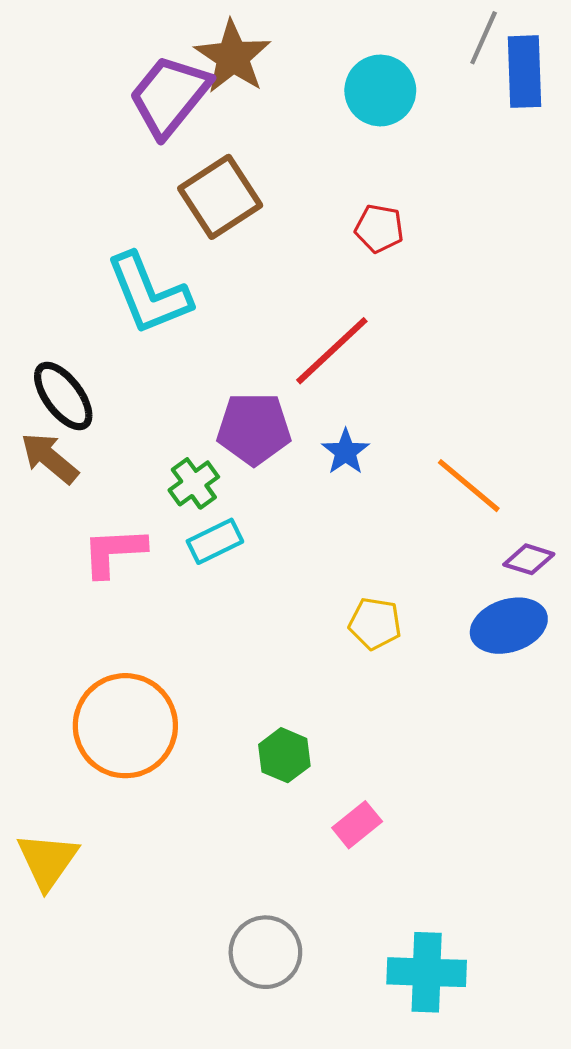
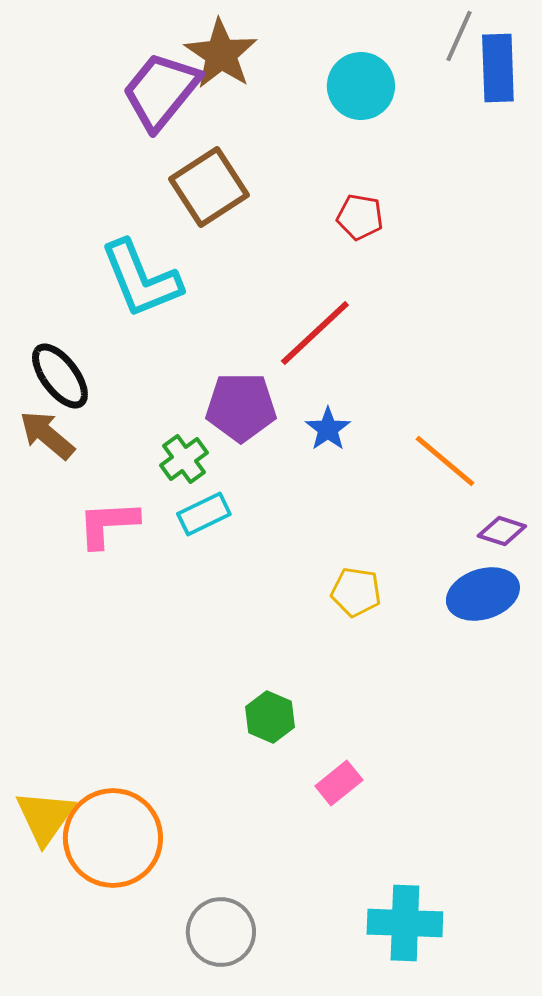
orange circle: (125, 726) -> (113, 838), moved
gray circle: (265, 952) -> (221, 932), moved

